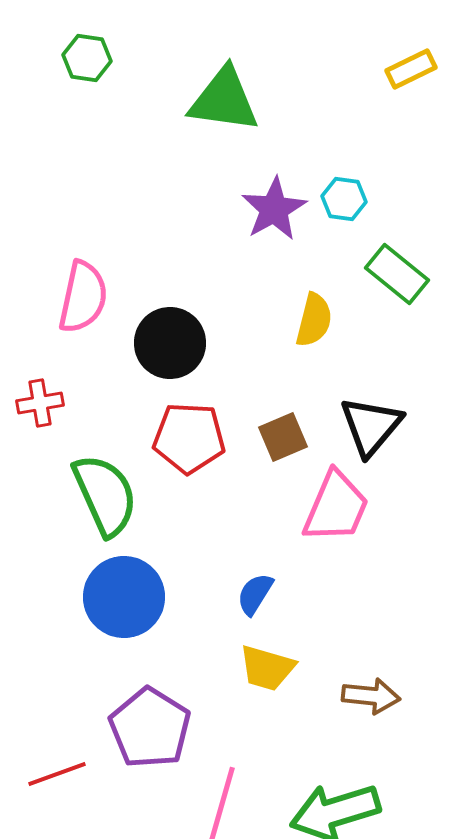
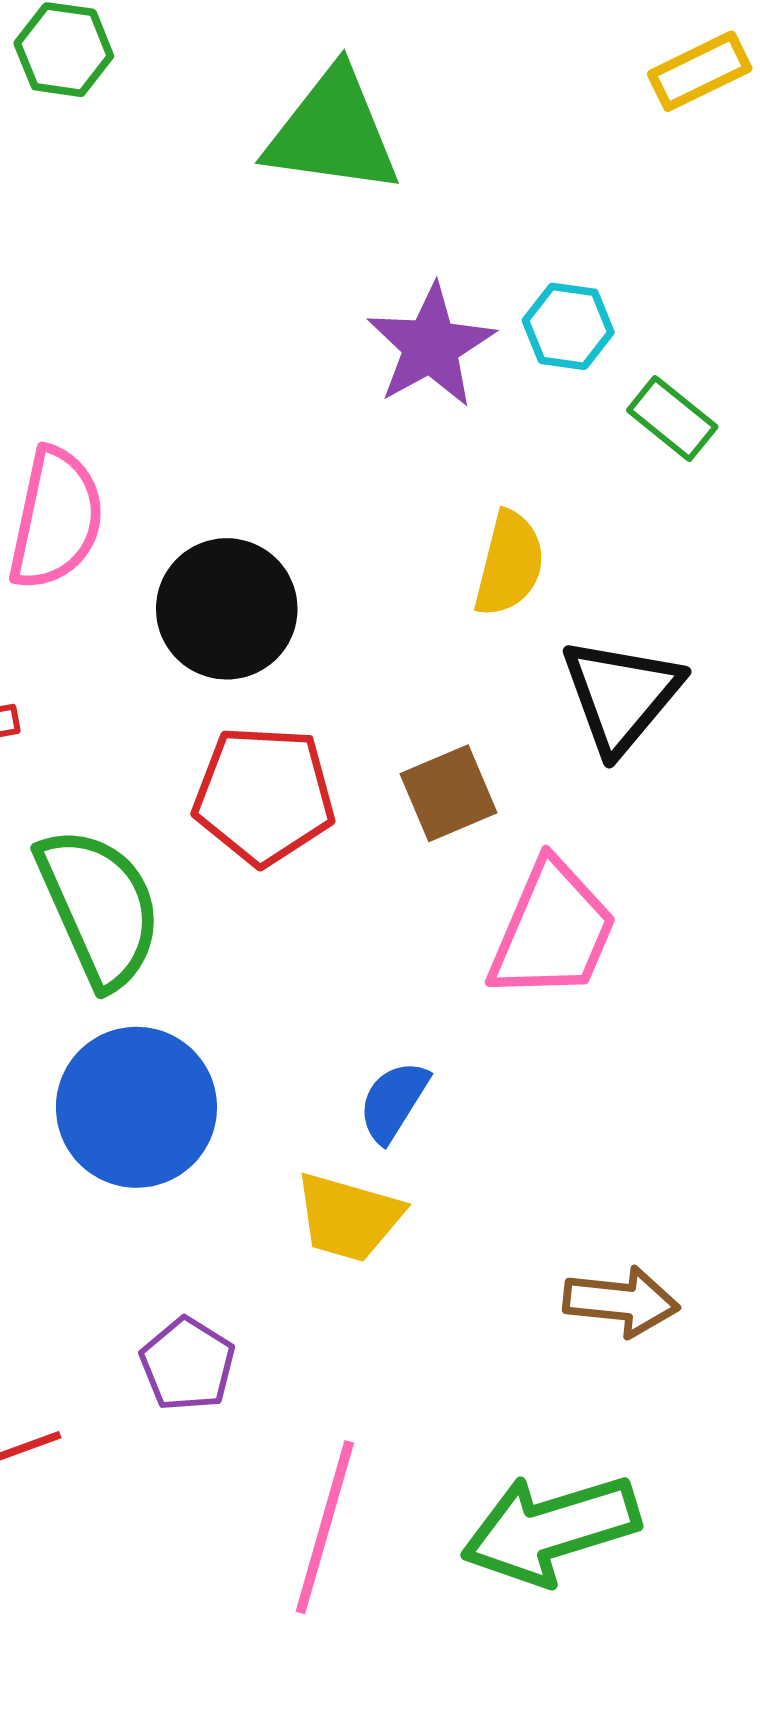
green rectangle: (397, 274) -> (672, 419), moved, size x0.7
black triangle: (371, 426) -> (621, 695), moved
yellow trapezoid: (267, 668) -> (348, 1217), moved
purple pentagon: (150, 728) -> (187, 1364), size x0.6

